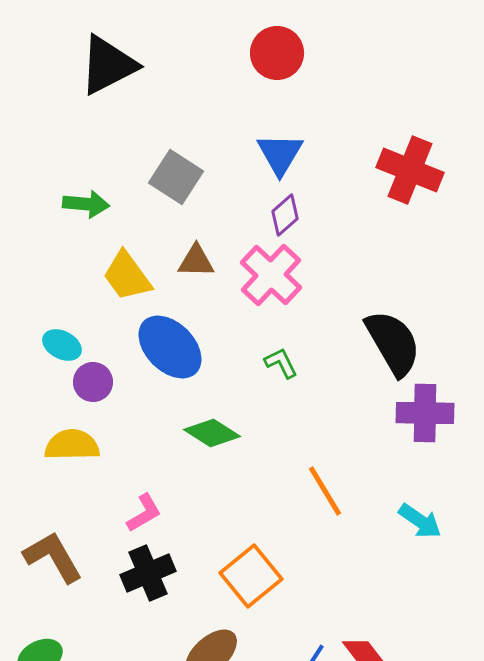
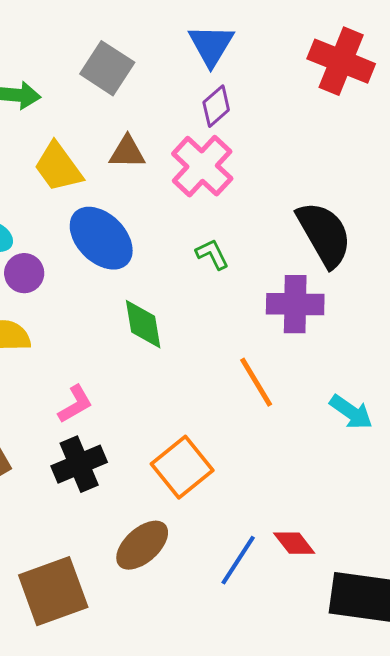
purple cross: (425, 413) -> (295, 304), moved
green diamond: (212, 433) -> (143, 324), turned 48

